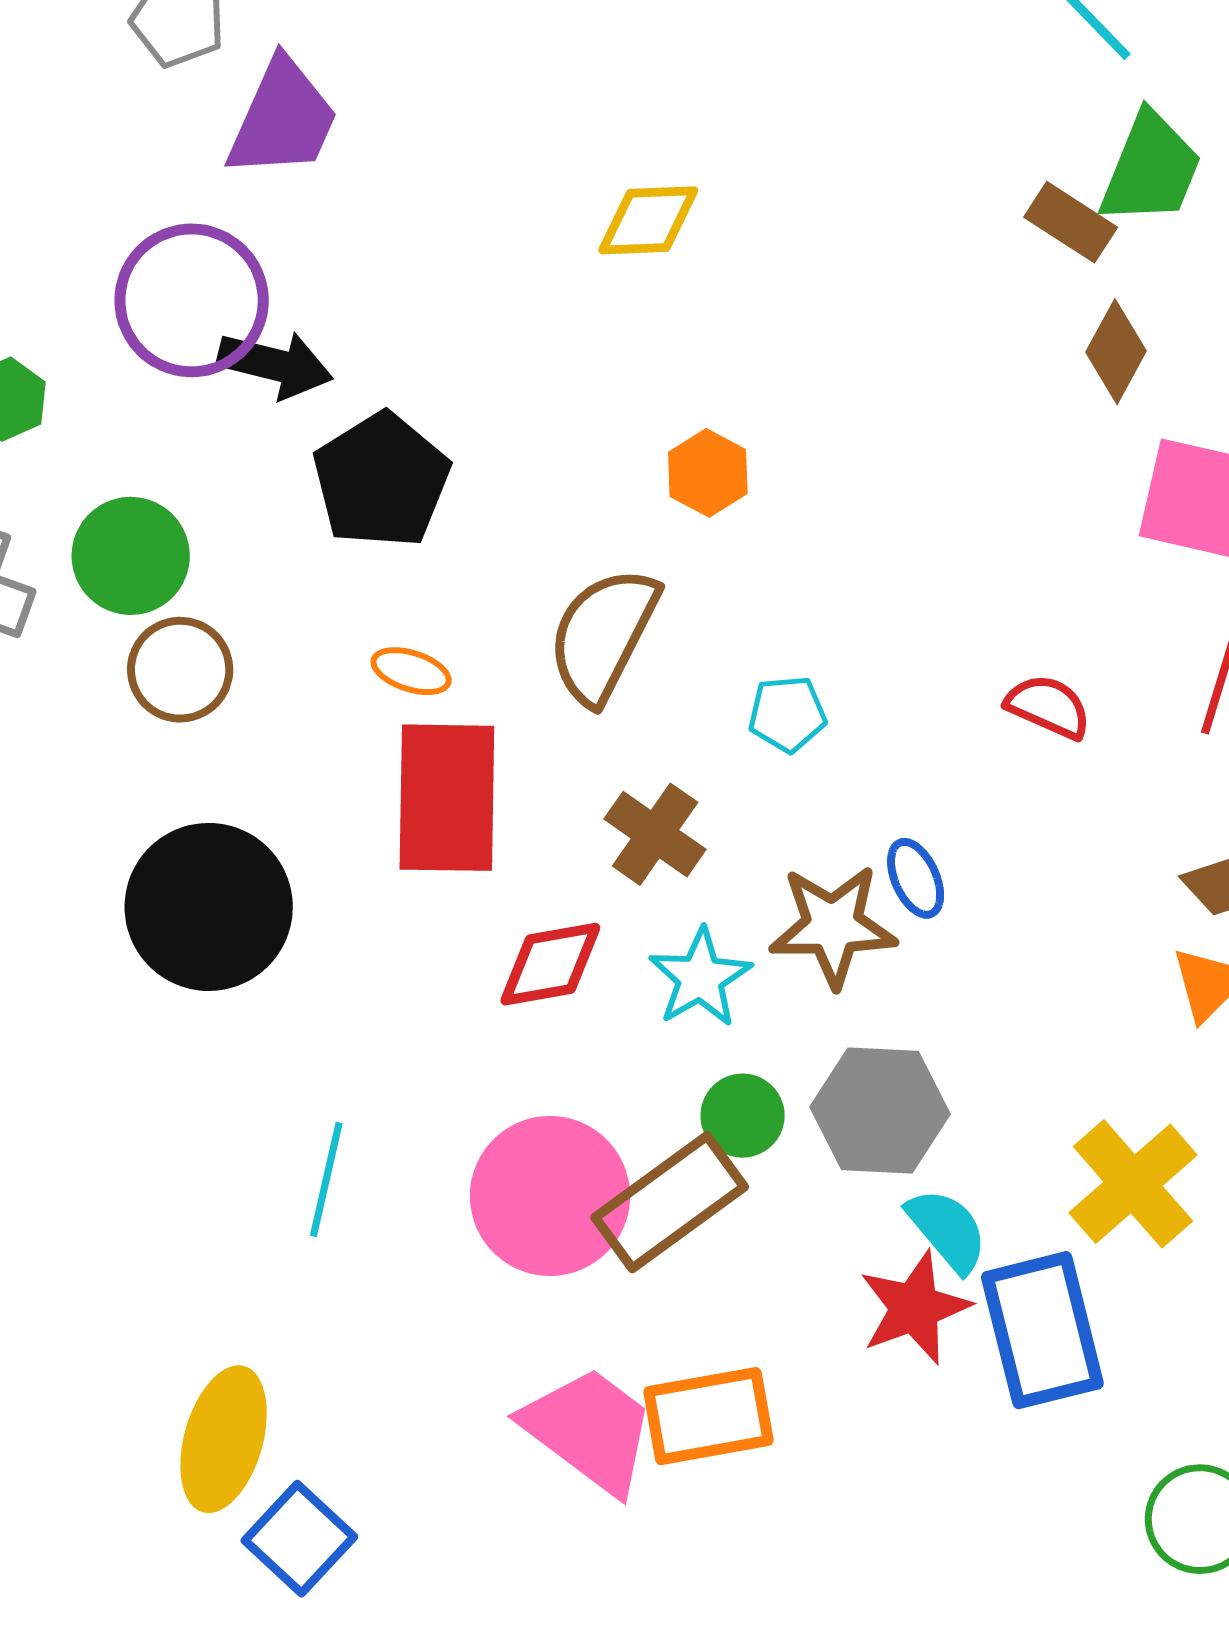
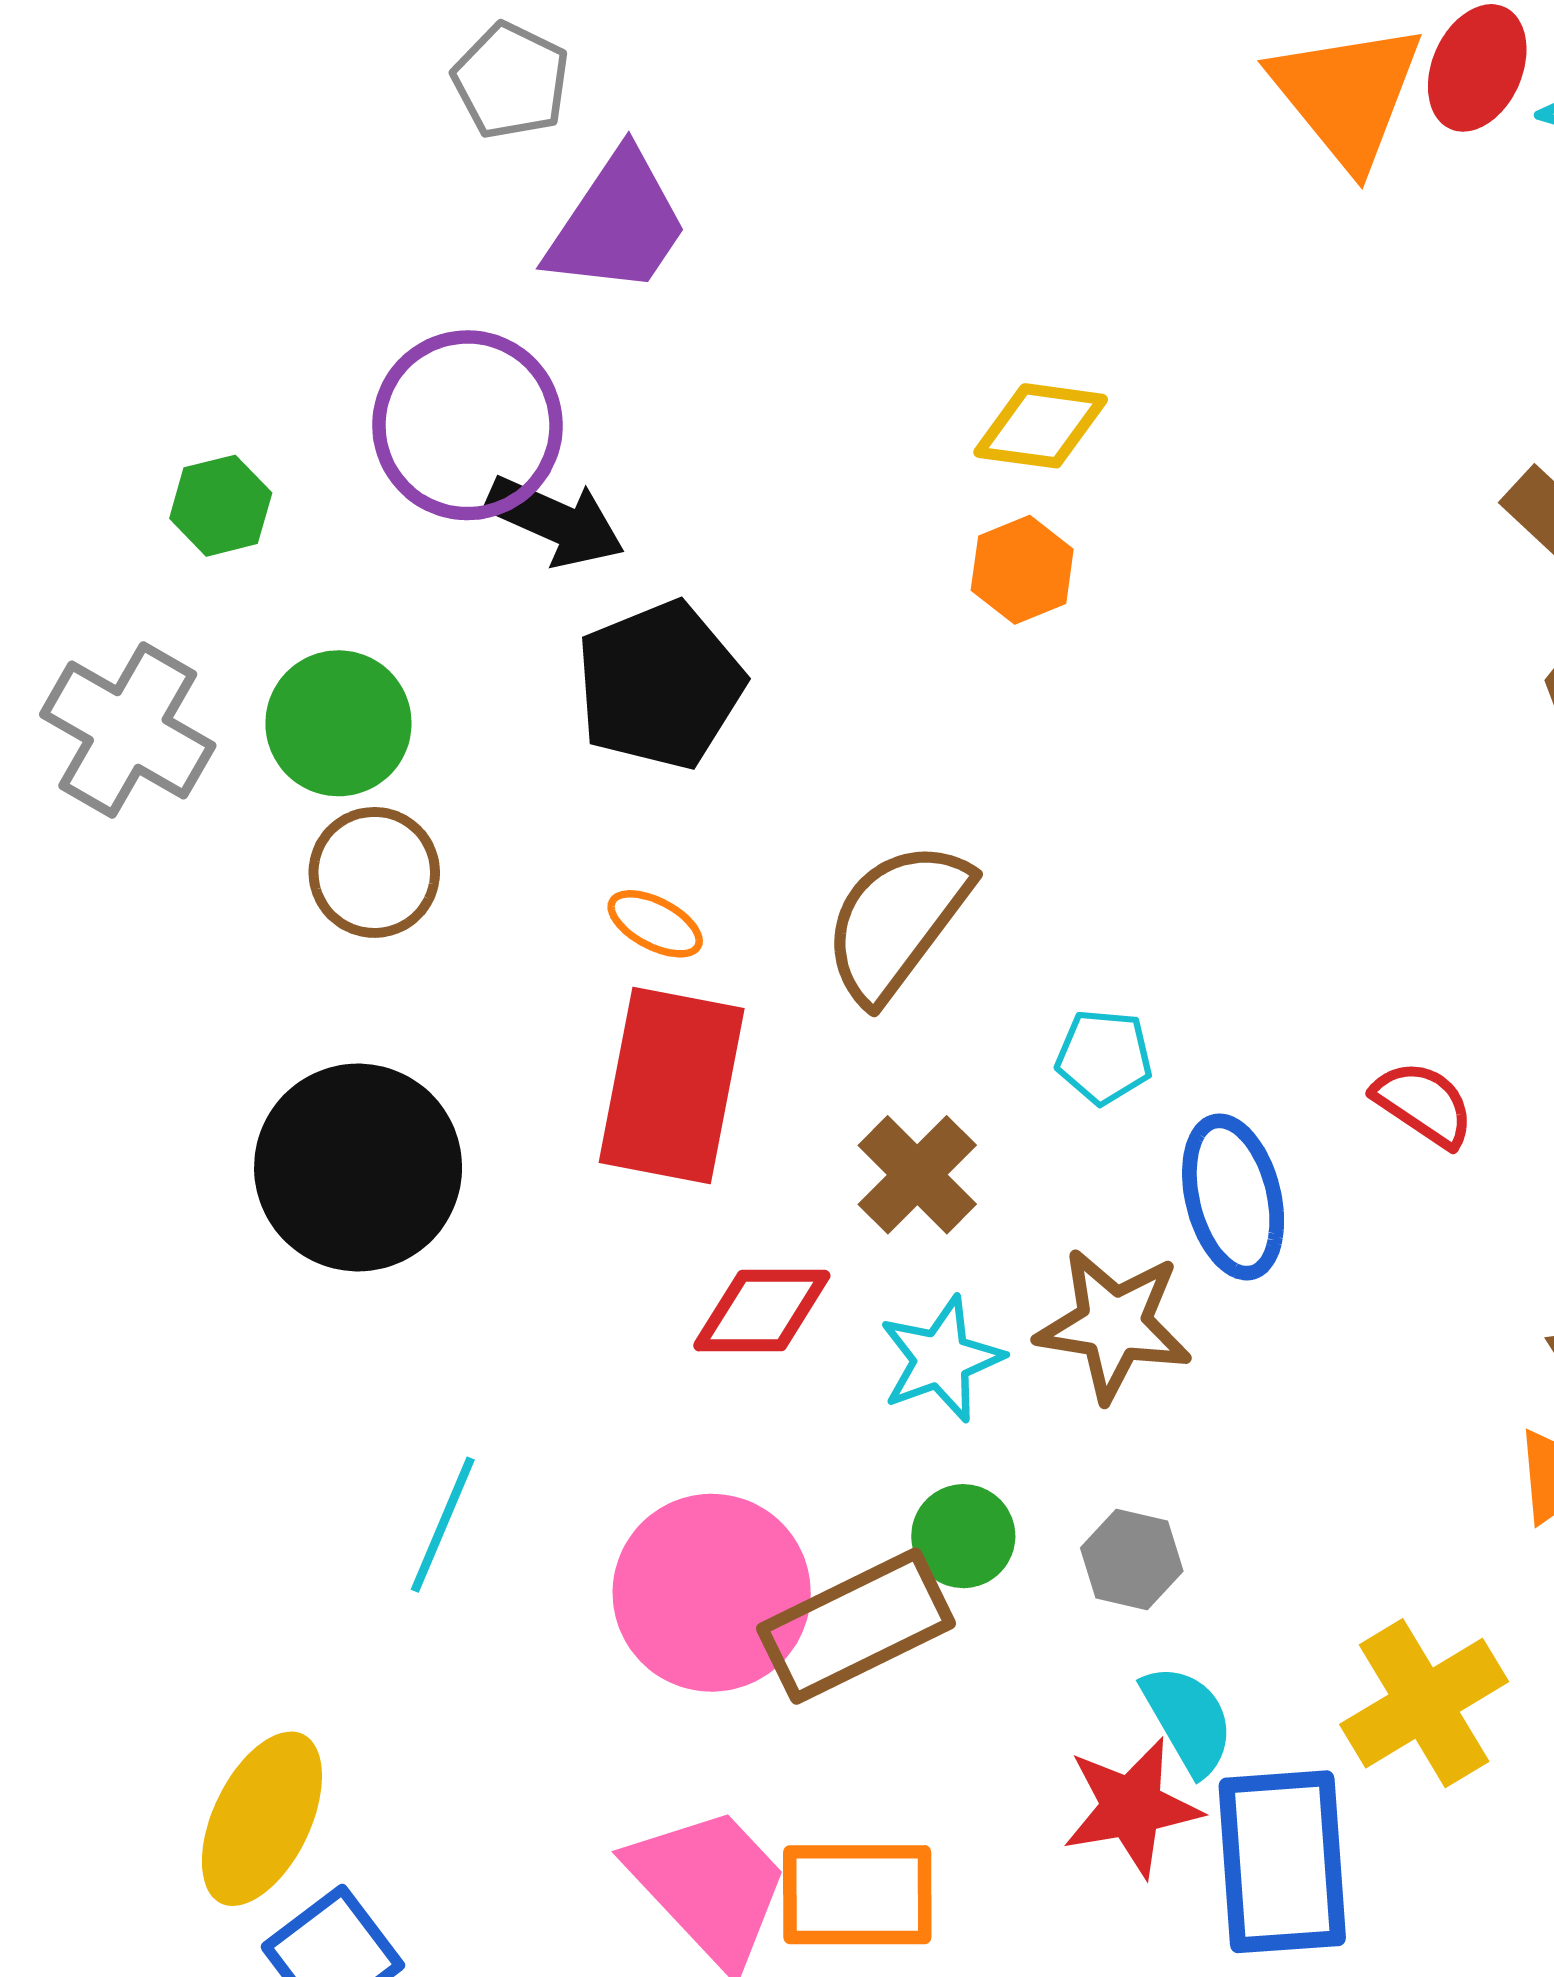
orange hexagon: (708, 473) -> (1022, 570), moved
blue ellipse: (916, 878) -> (1233, 1197), moved, size x1.6
gray hexagon: (880, 1111) -> (1132, 1560), size x0.6

